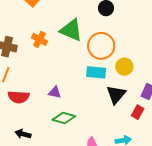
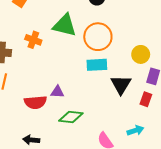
yellow circle: (124, 67) -> (141, 54), moved
red semicircle: (19, 97) -> (35, 102), moved

